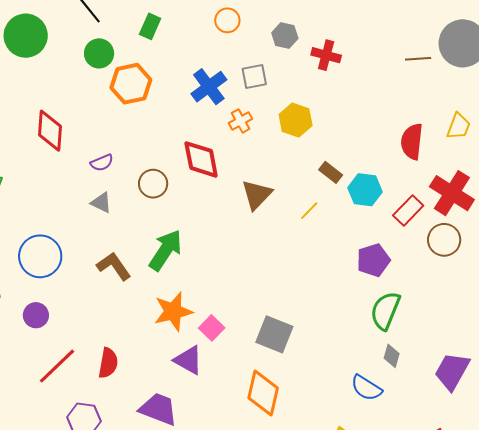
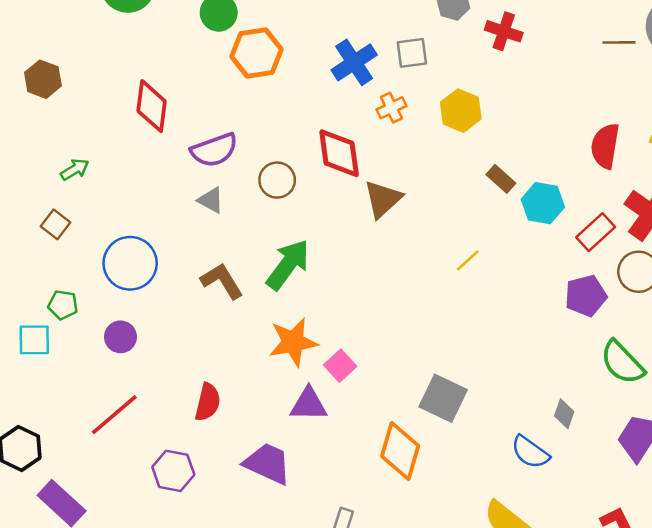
purple semicircle: (102, 163) -> (214, 150), size x1.6
brown triangle: (257, 195) -> (383, 199), moved
yellow line: (309, 211) -> (468, 260), moved
purple pentagon: (373, 260) -> (586, 296), moved
green semicircle: (385, 311) -> (622, 362), moved, turned -69
gray square: (274, 334) -> (443, 398), moved
purple triangle: (188, 360) -> (309, 404), turned -32
red line: (57, 366) -> (114, 415), moved

